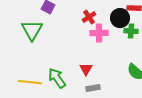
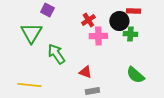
red triangle: (86, 69) -> (85, 72), turned -40
green arrow: (57, 78) -> (56, 54), moved

